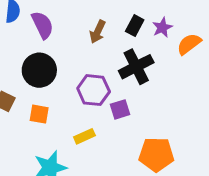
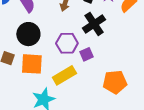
orange square: (39, 114) -> (32, 64), size x1.6
yellow rectangle: (84, 136) -> (64, 75), size x1.6

